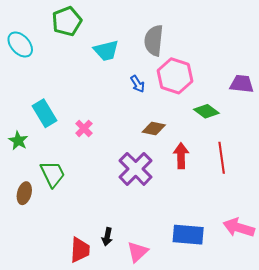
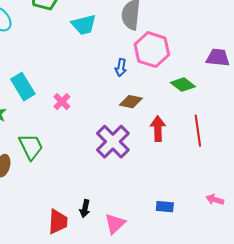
blue arrow: (138, 84) -> (121, 68), moved, turned 42
pink arrow: (239, 228) -> (215, 200), size x0.6
blue rectangle: (188, 235) -> (165, 207), size x0.6

